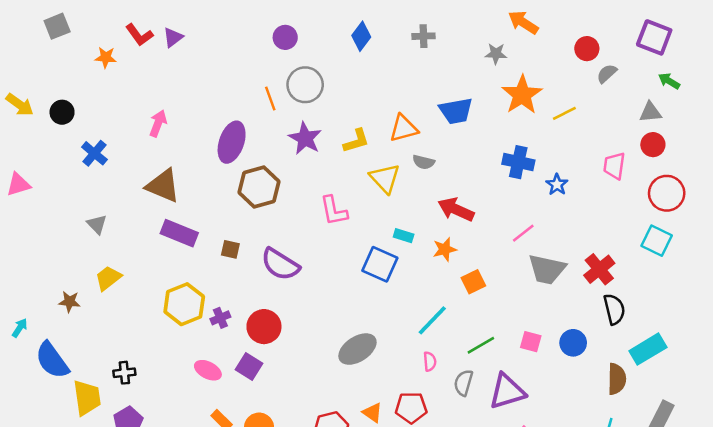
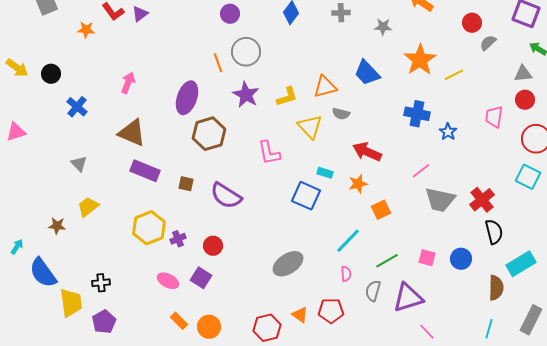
gray star: (496, 54) -> (383, 27), moved
blue trapezoid: (456, 111) -> (367, 73), turned 56
red circle: (264, 327) -> (213, 246), size x0.7

